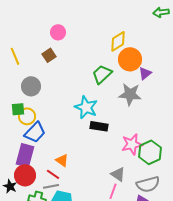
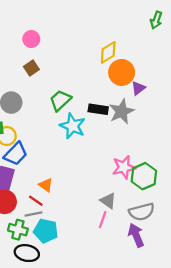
green arrow: (161, 12) -> (156, 20), turned -63
pink circle: (58, 32) -> (31, 39), moved
green trapezoid: (102, 74) -> (60, 100), moved
gray star: (130, 94) -> (122, 111), turned -30
black rectangle: (99, 126) -> (98, 109), moved

